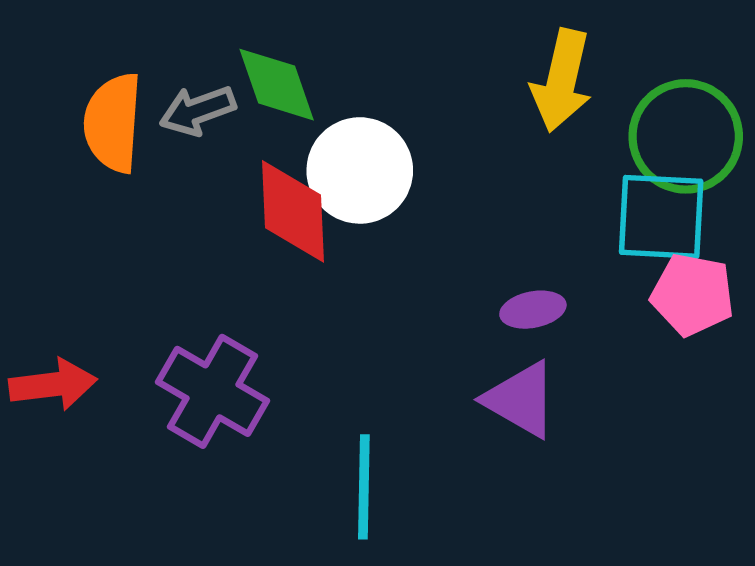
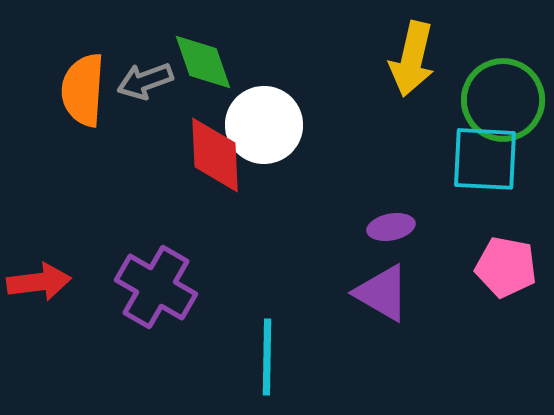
pink pentagon: (693, 295) -> (506, 267), moved

